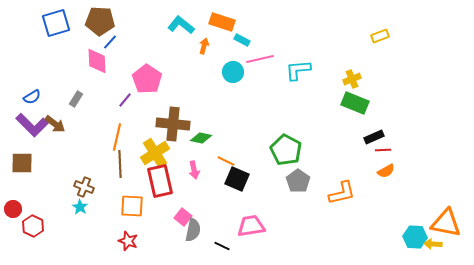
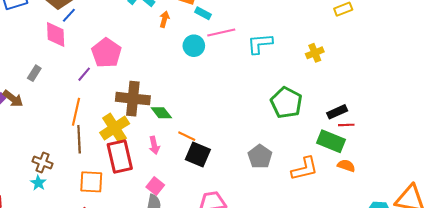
green rectangle: (355, 103) -> (331, 141), moved
green diamond: (201, 138) -> (161, 113), turned 40
green pentagon: (286, 150) -> (286, 103), moved
orange semicircle: (386, 171) -> (346, 166), moved, turned -132
pink square: (183, 217) -> (155, 186), moved

